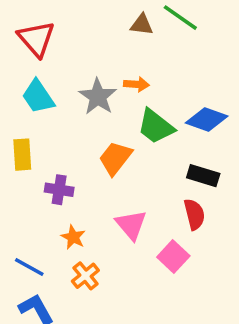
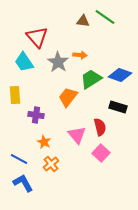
red triangle: (36, 39) -> (37, 37), moved
green trapezoid: (156, 126) -> (91, 79), turned 110
red semicircle: (194, 214) -> (100, 127), moved

